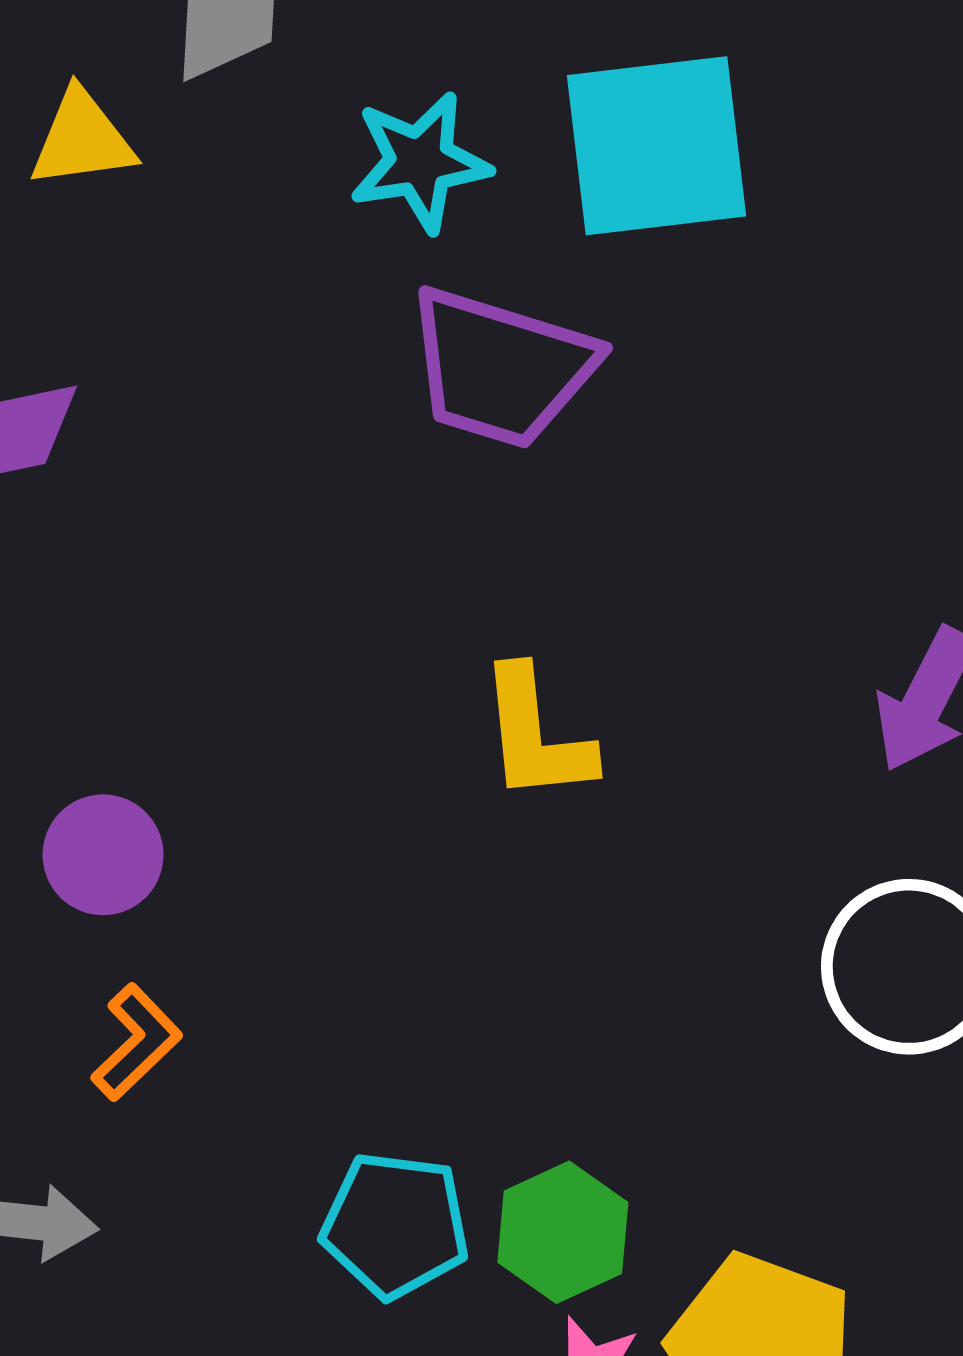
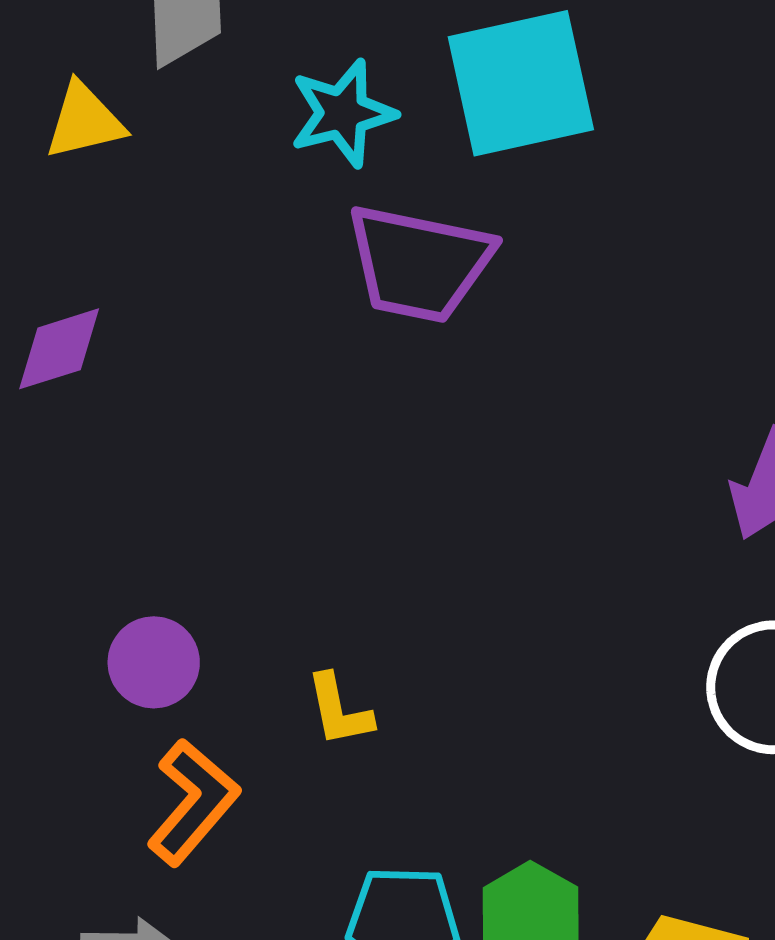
yellow L-shape: (536, 735) -> (339, 710), moved, size x0.7
orange L-shape: (136, 1042) -> (193, 802), size x1.4

